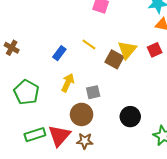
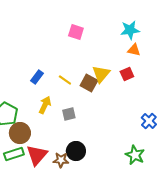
yellow line: (89, 45) -> (65, 80), moved
brown circle: (82, 114) -> (20, 133), moved
black circle: (130, 117) -> (76, 151), moved

